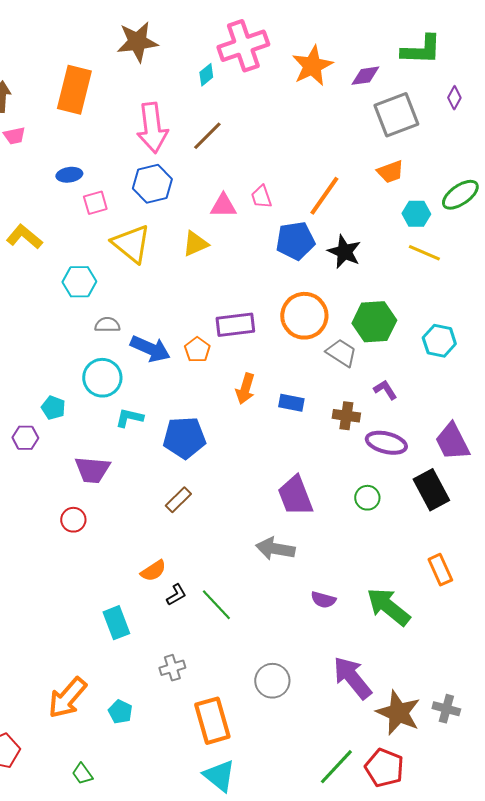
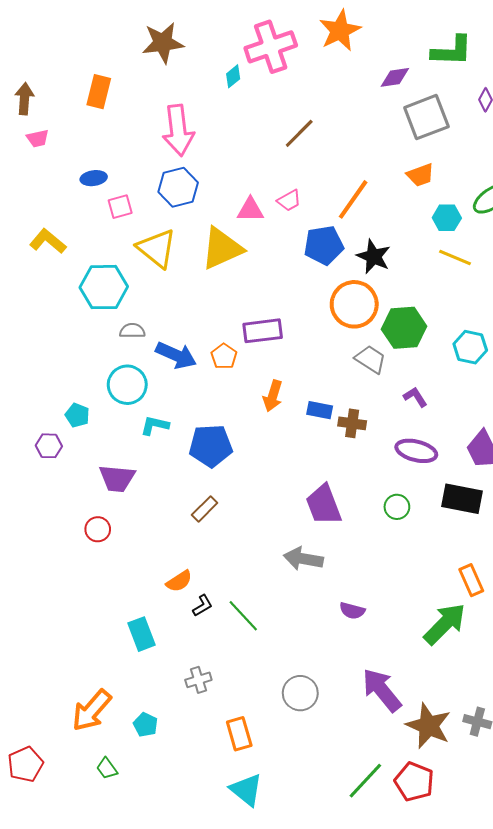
orange star: (312, 66) -> (340, 31), moved
orange rectangle: (74, 90) -> (99, 92), size x0.7
brown line: (207, 136) -> (299, 133), moved
pink trapezoid: (261, 197) -> (289, 201), turned -100
yellow triangle: (195, 244) -> (222, 248), size x1.6
cyan hexagon: (79, 282) -> (104, 287), size x1.4
orange circle: (304, 316) -> (354, 304), moved
brown cross: (346, 416) -> (352, 423), moved
black rectangle: (431, 490) -> (462, 499), turned -51
green arrow: (388, 607) -> (445, 624), moved, turned 96
orange rectangle: (212, 721) -> (239, 734), size x0.7
green trapezoid: (82, 774) -> (107, 768), moved

